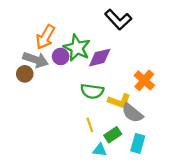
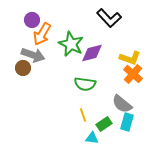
purple circle: (61, 56) -> (32, 20), moved
yellow L-shape: (119, 101) -> (130, 58), moved
cyan rectangle: (138, 143) -> (127, 122), moved

